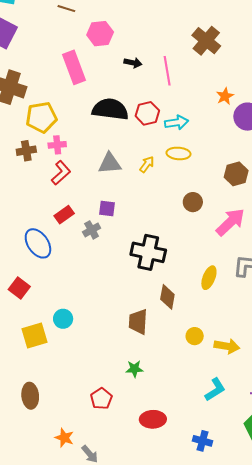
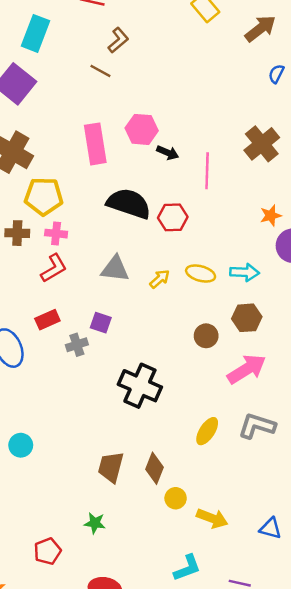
pink hexagon: (100, 34) -> (142, 129), moved
cyan arrow: (177, 123) -> (245, 272), moved
brown hexagon: (236, 174) -> (247, 318), moved
brown diamond: (167, 297) -> (154, 468), moved

